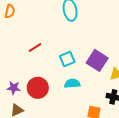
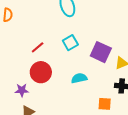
cyan square: (67, 59) -> (70, 43), moved
red circle: (38, 88) -> (41, 72), moved

